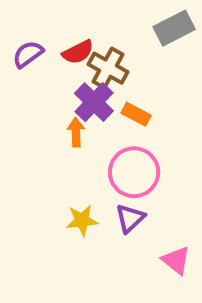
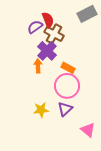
red semicircle: (78, 52) -> (48, 20), moved, turned -84
purple semicircle: (28, 54) -> (35, 27), moved
orange rectangle: (136, 114) -> (68, 68), moved

